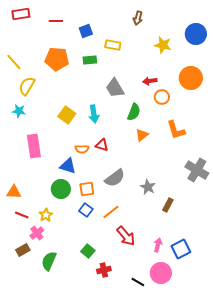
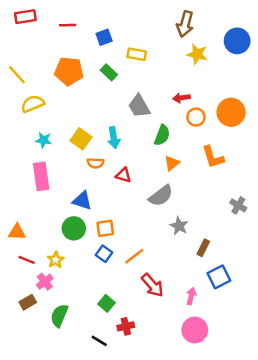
brown arrow: (138, 18) -> (185, 24), moved, size x1.5
green rectangle: (90, 60) -> (109, 72), turned 48
orange circle: (191, 78) -> (231, 112), moved
yellow semicircle: (27, 86) -> (33, 104), turned 36
cyan star: (19, 111) -> (44, 140), moved
orange semicircle: (82, 149) -> (96, 163), moved
gray cross: (197, 170) -> (238, 205), size x0.6
gray semicircle: (115, 178) -> (161, 196), moved
blue square: (181, 249) -> (219, 277), moved
black line: (138, 282) -> (99, 341), moved

